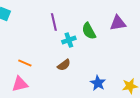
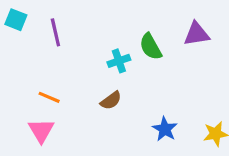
purple line: (54, 22) -> (55, 32), moved
pink triangle: (20, 84) -> (41, 131), turned -48

